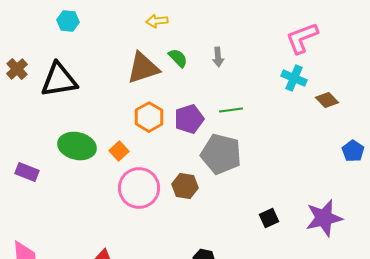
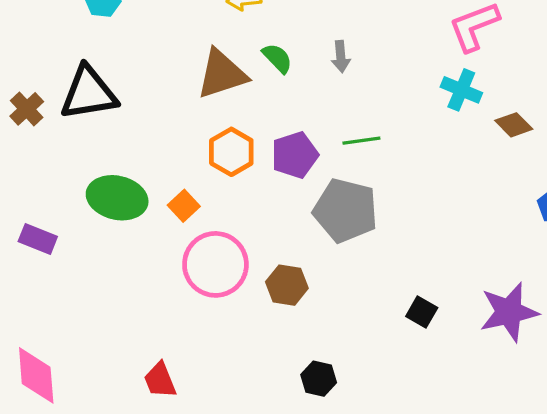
brown cross: (17, 69) -> (27, 109), moved
brown hexagon: (185, 186) -> (287, 285), moved
black square: (269, 218) -> (422, 312), turned -36

